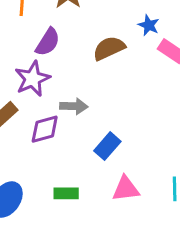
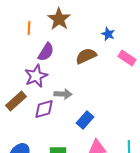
blue star: (149, 25) -> (108, 34), moved

